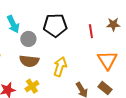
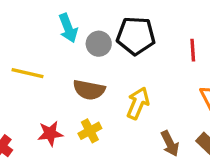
gray circle: (28, 39) -> (99, 44), moved

